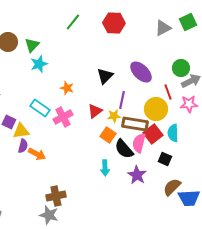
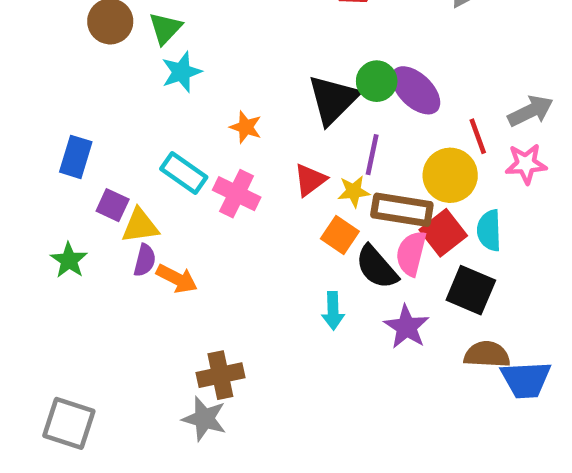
green circle: (181, 68) -> (377, 81), moved
black triangle: (105, 76) -> (333, 100), size x1.4
pink cross: (63, 117) -> (237, 194), turned -36
black square: (165, 159) -> (471, 290), size x1.5
brown semicircle: (172, 187) -> (487, 354), turned 48

